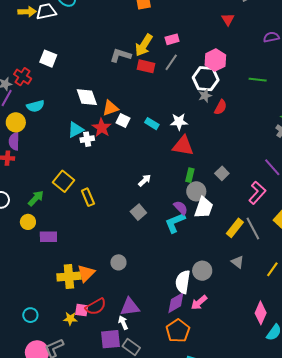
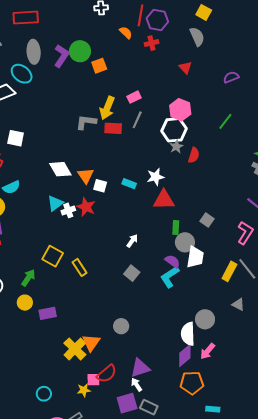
green line: (258, 80) -> (225, 121), turned -48
orange triangle: (110, 108) -> (86, 176), turned -36
red star: (102, 128) -> (86, 207), moved
yellow cross: (69, 277) -> (75, 349), turned -30
orange pentagon: (178, 331) -> (192, 383), turned -30

